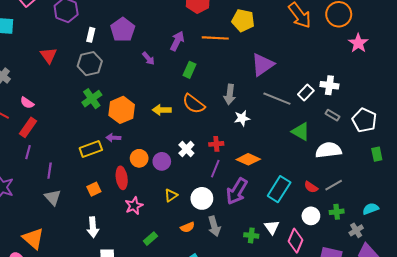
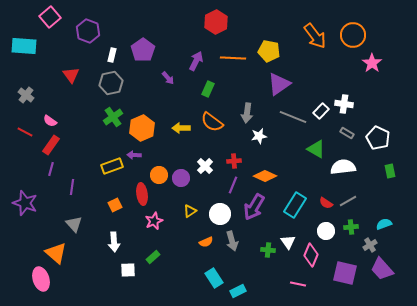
yellow pentagon: (243, 20) -> (269, 51), moved
gray triangle: (53, 197) -> (74, 224), moved
green rectangle: (150, 239) -> (153, 257), moved

